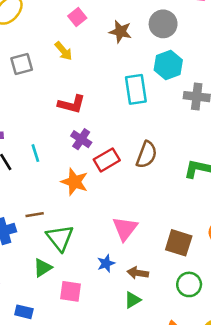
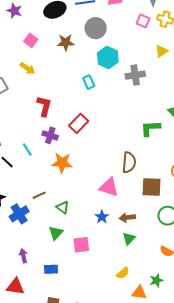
cyan rectangle: (136, 89) -> (89, 82), size x0.6
red L-shape: (72, 104) -> (44, 106), turned -75
purple cross: (81, 139) -> (50, 135), moved
brown semicircle: (147, 155) -> (129, 162), moved
red rectangle: (107, 160) -> (79, 123), moved
pink triangle: (125, 229) -> (109, 187), turned -35
green triangle: (60, 238) -> (63, 207), size x0.6

